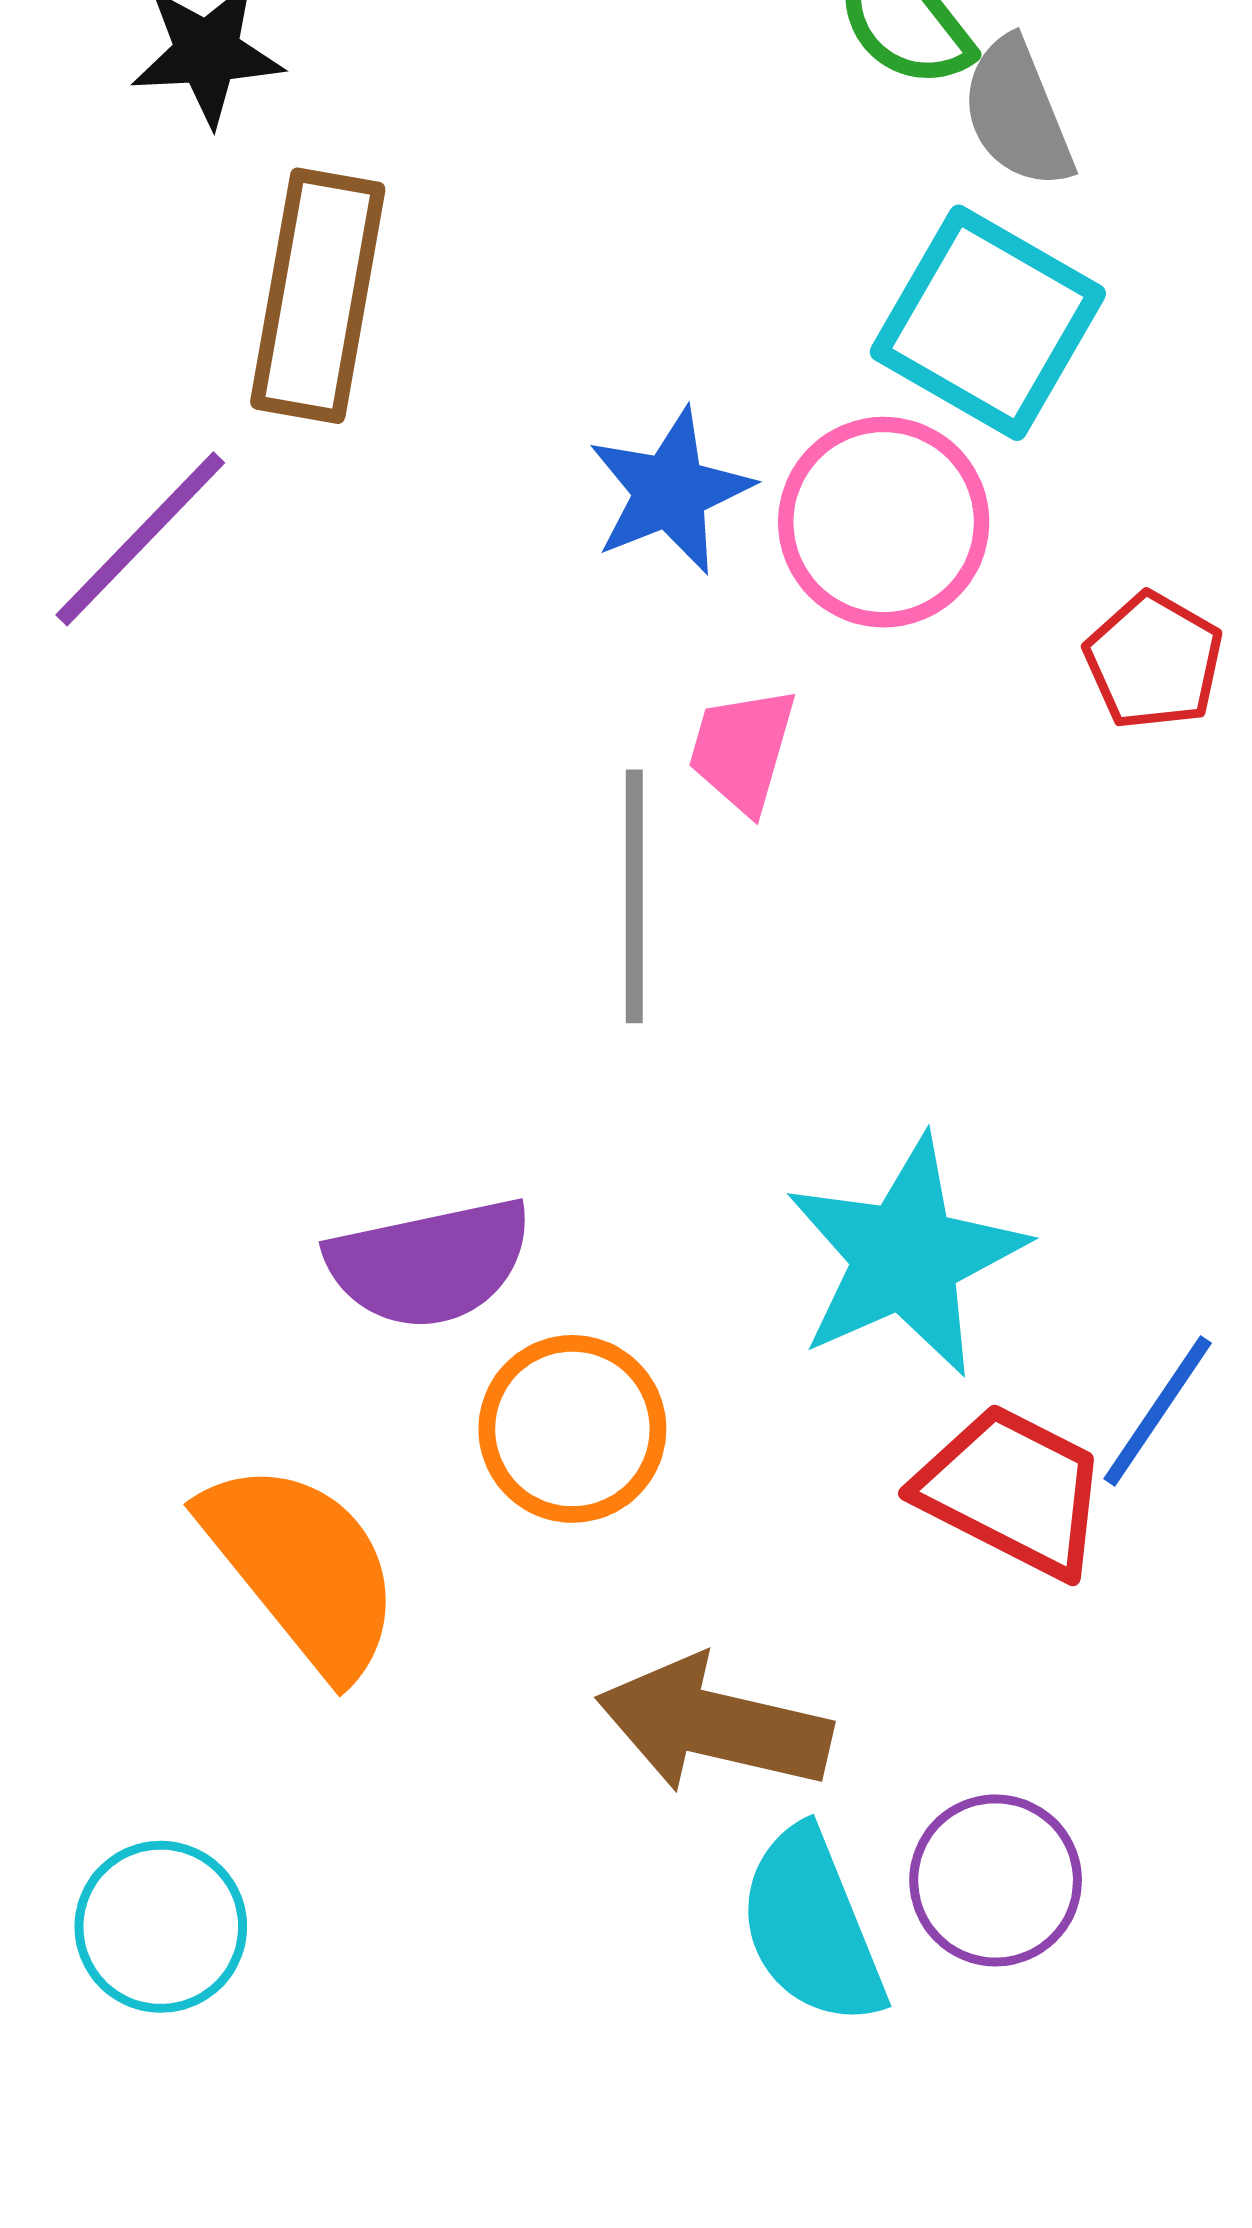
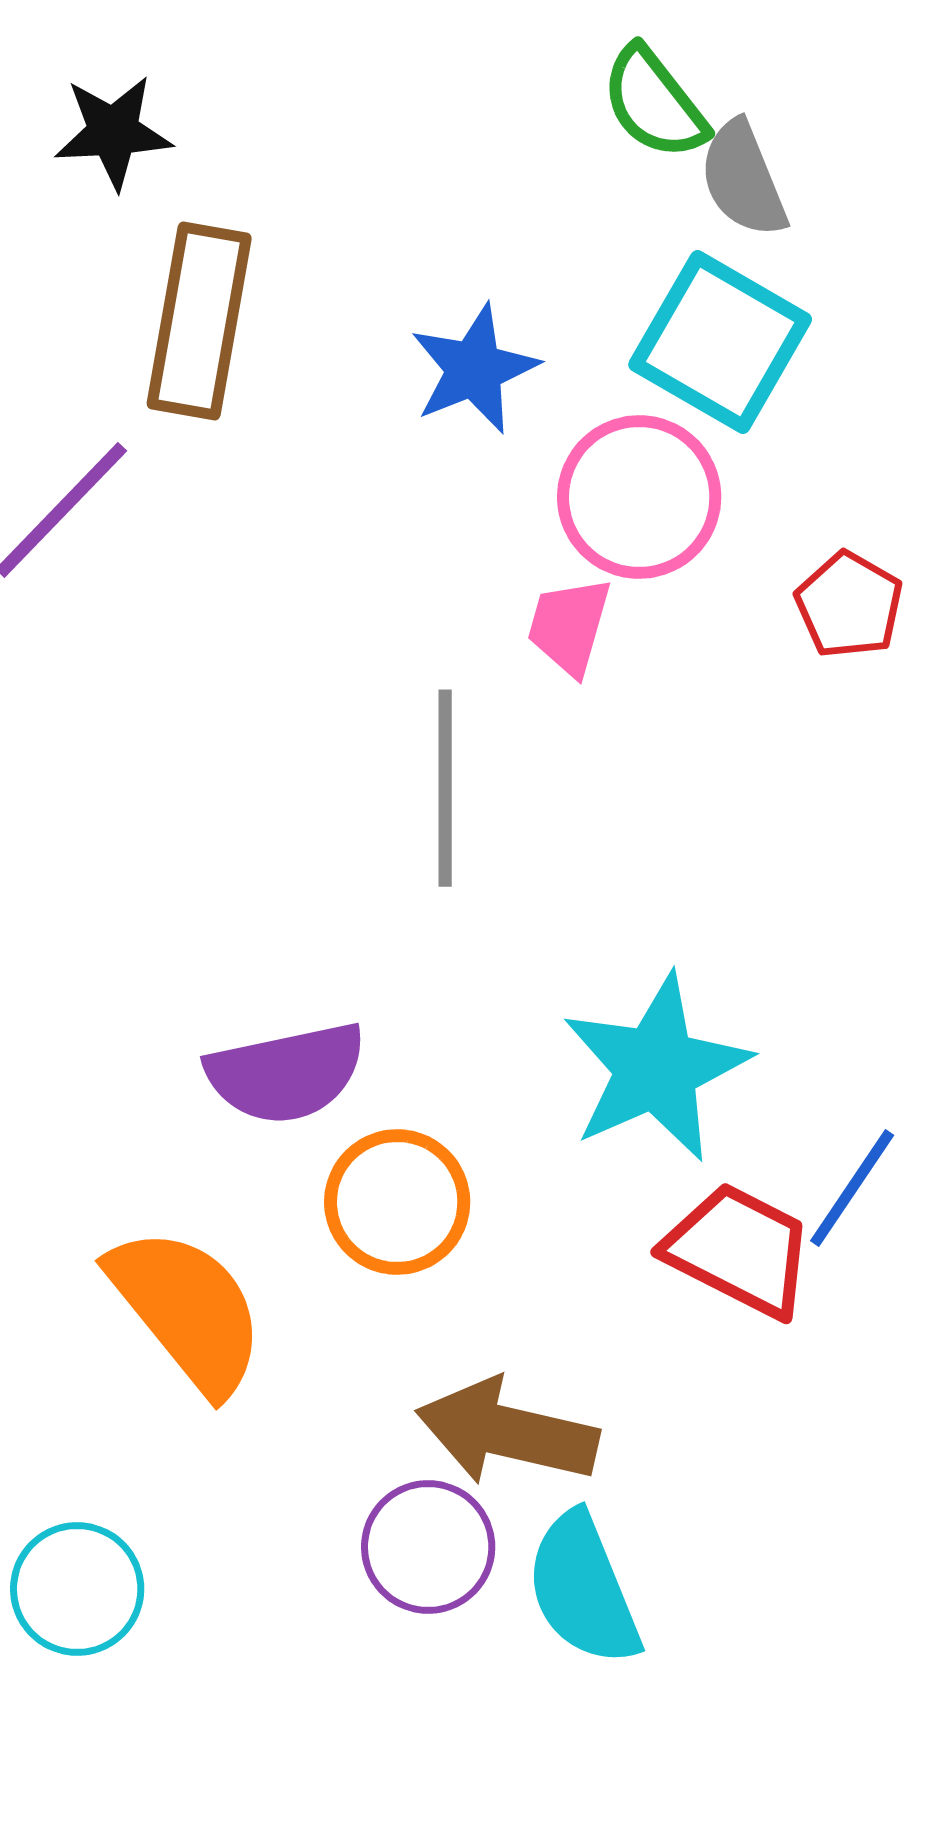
blue star: (670, 491) -> (474, 369), moved
pink trapezoid: (742, 750) -> (569, 626), moved
purple circle: (996, 1880) -> (428, 1547), moved

